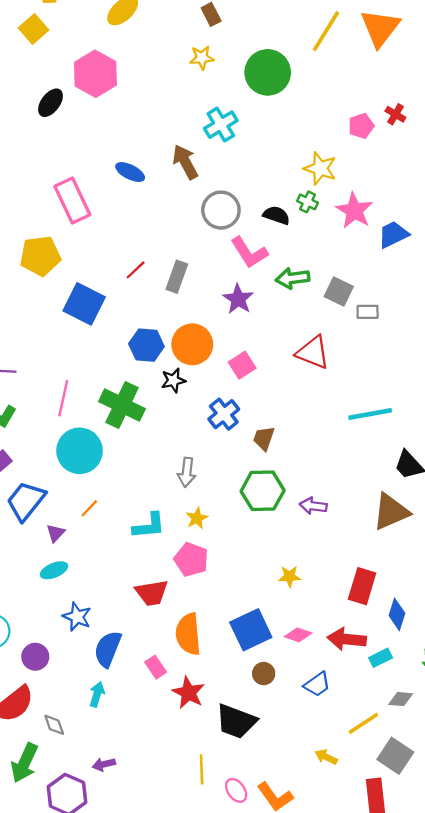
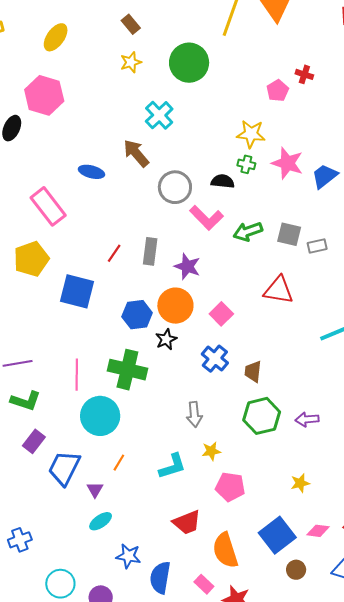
purple star: (238, 299) -> (187, 266), moved
yellow star: (197, 518) -> (211, 451), turned 30
pink pentagon: (191, 560) -> (230, 487), moved

